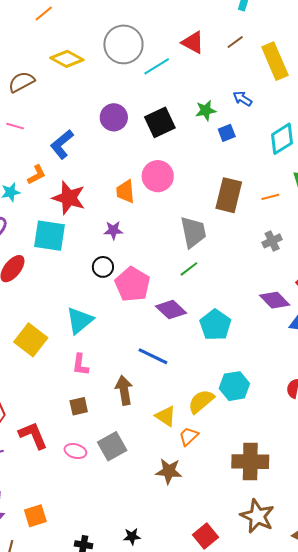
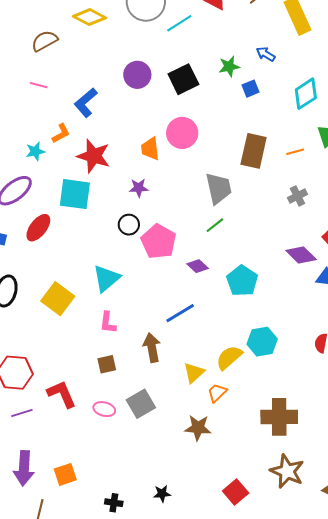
purple diamond: (171, 310) -> (198, 266), size x0.7
blue line: (153, 356) -> (180, 313), turned -56
yellow triangle: (166, 416) -> (194, 373), turned 45

